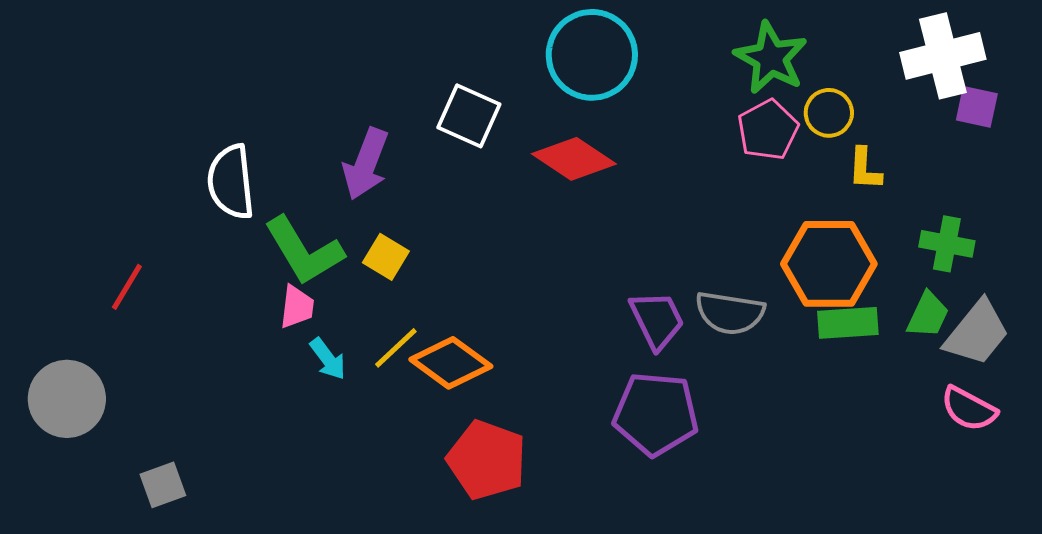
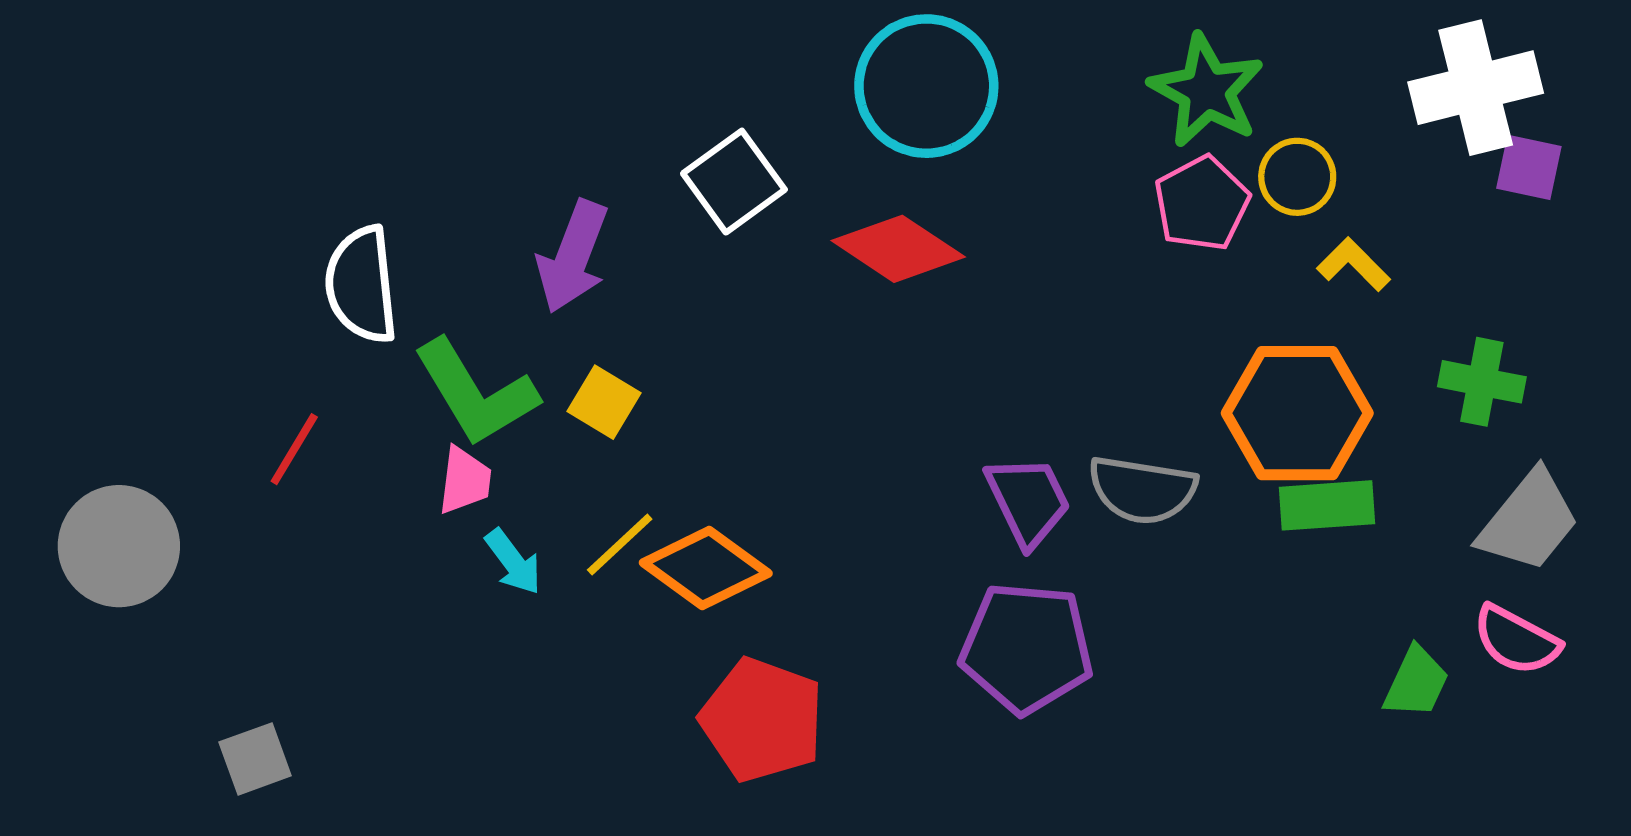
white square: (469, 116) -> (734, 182), turned 30
yellow L-shape: (865, 169) -> (1354, 264), turned 132
red line: (127, 287) -> (294, 449), moved
green trapezoid: (928, 315) -> (1416, 682), moved
gray circle: (67, 399) -> (119, 546), moved

